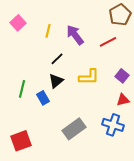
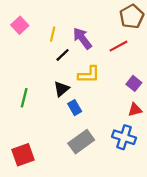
black line: (57, 59) -> (63, 55), moved
yellow L-shape: (89, 77) -> (89, 75), moved
blue rectangle: (43, 98) -> (75, 108), moved

